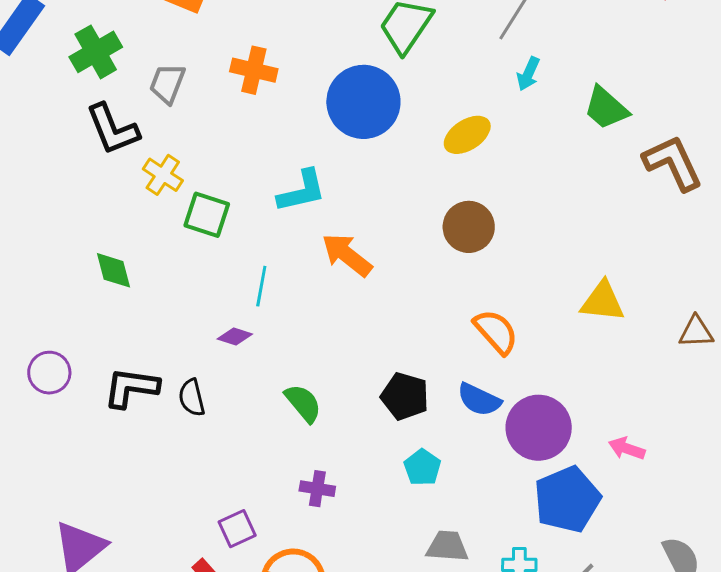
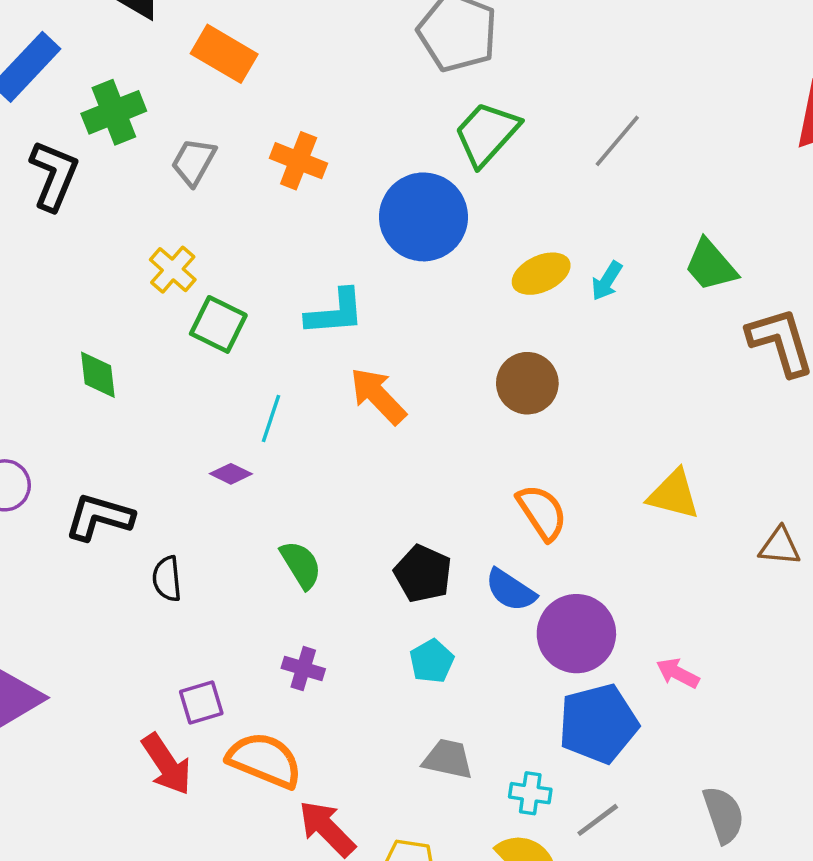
cyan arrow: (528, 74) -> (607, 281), moved
black L-shape: (113, 129) -> (54, 175), moved, turned -144
black semicircle: (192, 398) -> (167, 579), moved

